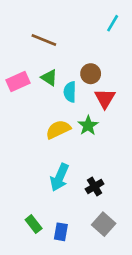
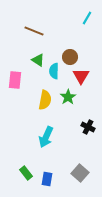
pink rectangle: (18, 81) -> (15, 80), moved, turned -60
yellow semicircle: (58, 129) -> (45, 100), turned 126
black cross: (95, 186) -> (88, 127), moved, turned -32

